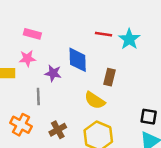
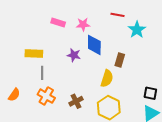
red line: (104, 34) -> (118, 15), moved
pink star: (27, 58) -> (83, 24), moved
gray line: (38, 97) -> (42, 73), moved
yellow semicircle: (95, 100) -> (107, 78), turned -108

